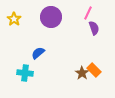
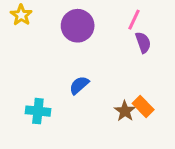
yellow star: (14, 19) -> (21, 15), moved
blue semicircle: (38, 53) -> (79, 85), moved

